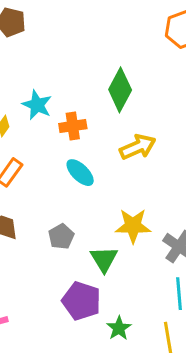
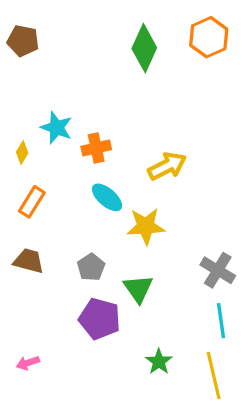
green diamond: (120, 90) -> (144, 48), moved
yellow star: (133, 226) -> (146, 226), moved
purple pentagon: (81, 301) -> (100, 319), moved

